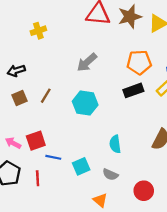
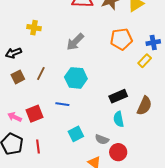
yellow cross: (38, 31) -> (34, 28), moved, turned 32
black rectangle: (133, 90) -> (118, 96), moved
cyan semicircle: (115, 144) -> (119, 119), moved
blue line: (53, 157) -> (62, 104), moved
red circle: (144, 191) -> (118, 152), moved

